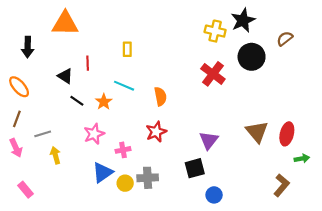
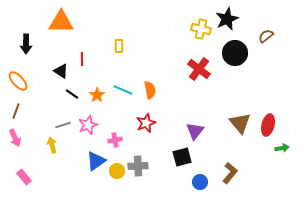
cyan line: (124, 86) -> (123, 90), moved
gray line: (43, 134) -> (63, 125), moved
brown L-shape: (282, 185) -> (230, 173), moved

